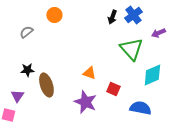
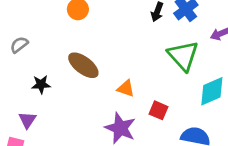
gray semicircle: (26, 32) -> (19, 45), moved
brown ellipse: (46, 85) -> (83, 65), moved, turned -35

